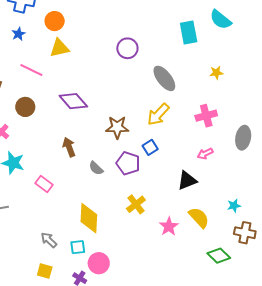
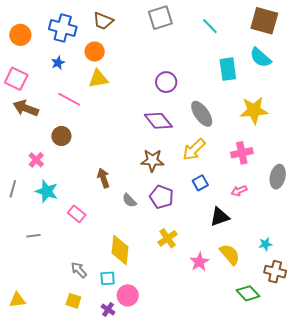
yellow star: (216, 73) -> (254, 110), size x2.0
purple diamond: (73, 101) -> (158, 121), moved
blue square: (150, 147) -> (200, 183), moved

